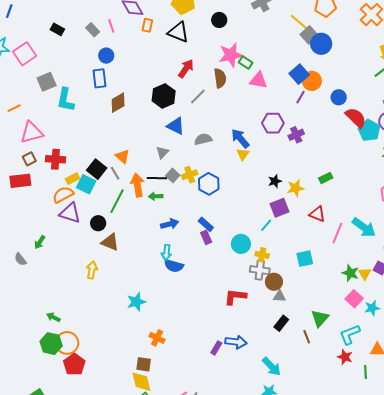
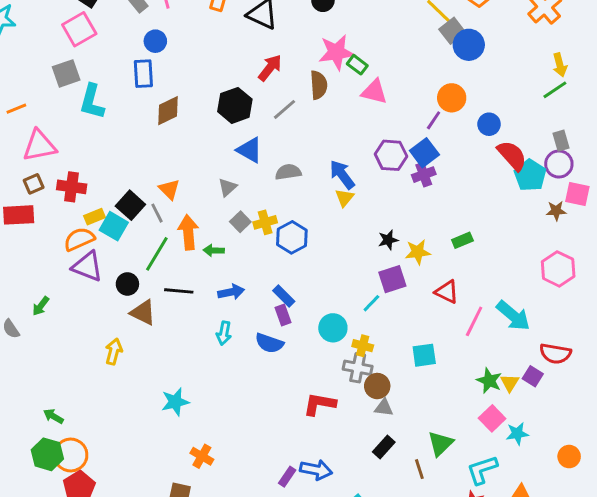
pink square: (25, 54) -> (79, 29), moved
blue square: (299, 74) -> (424, 153), moved
black line: (157, 178) -> (179, 291), moved
blue semicircle: (174, 266) -> (269, 343), moved

